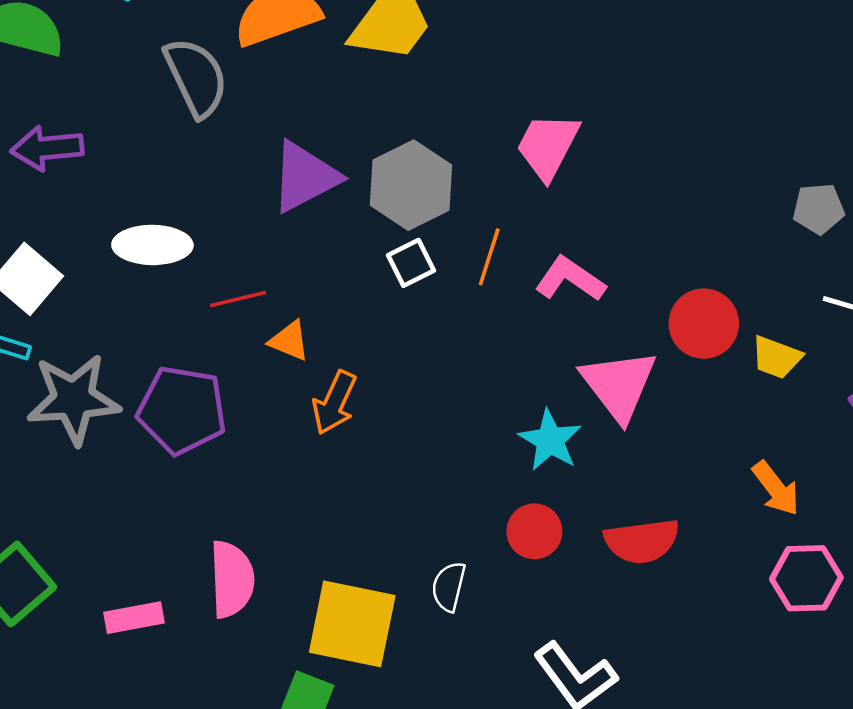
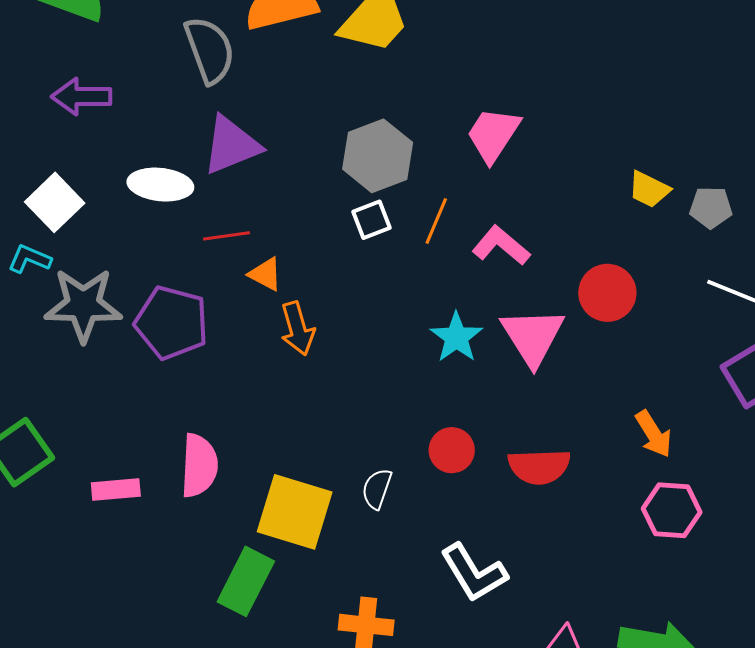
purple triangle: (305, 177) -> (231, 145), moved
yellow trapezoid: (776, 357) -> (649, 189), moved
orange arrow: (334, 403) -> (297, 329), turned -46
cyan star: (550, 440) -> (456, 337), moved

